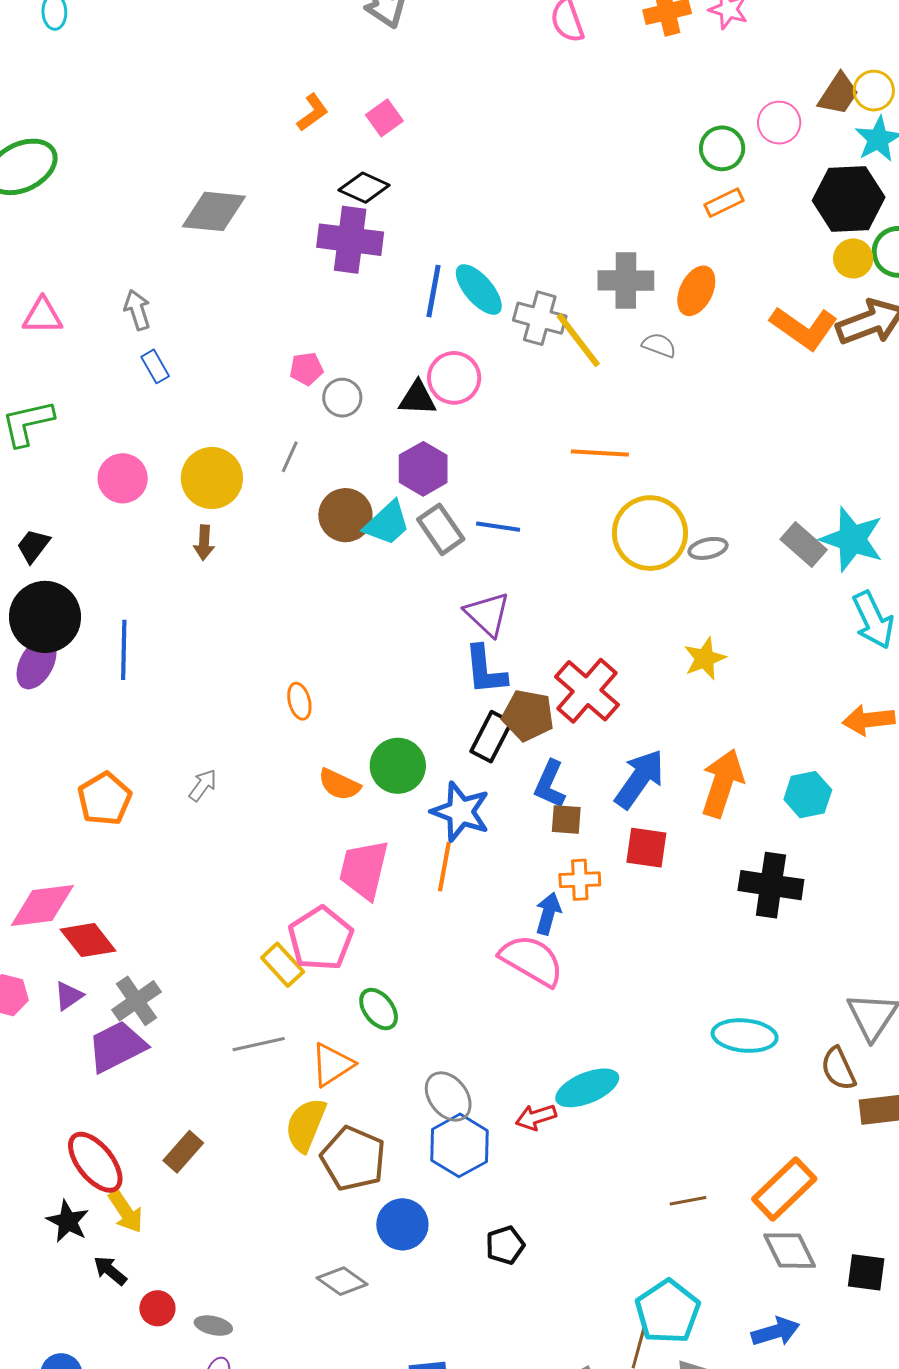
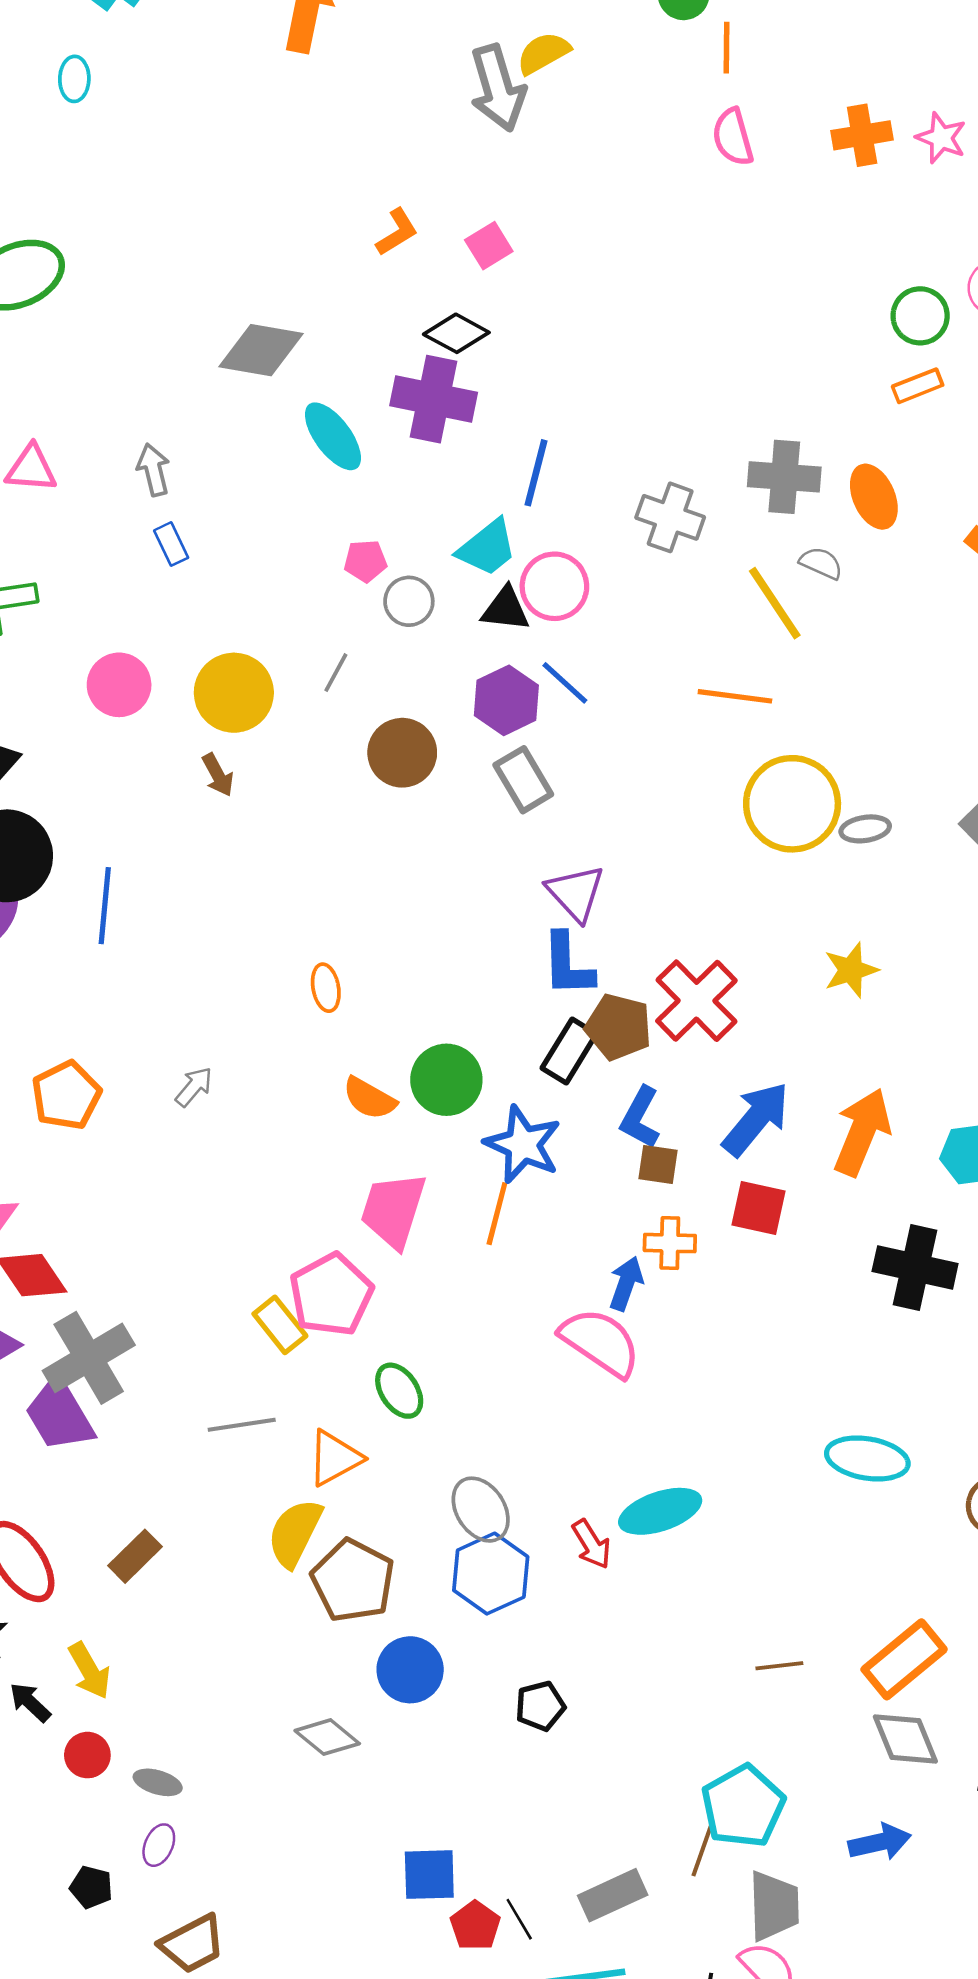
cyan ellipse: (479, 290) -> (333, 436), moved
orange ellipse: (696, 291) -> (874, 497), turned -54
yellow line: (578, 340) -> (775, 603), moved
cyan trapezoid: (387, 523) -> (487, 548), moved
blue line: (498, 527) -> (565, 683), moved, turned 30
brown arrow: (204, 543) -> (218, 775), turned -36
gray cross: (136, 1001) -> (89, 1358), size x1.4
purple trapezoid: (117, 1047) -> (59, 1415), turned -98
red arrow: (536, 1117) -> (591, 1544), turned -108
yellow arrow: (126, 1212) -> (89, 1671), moved

